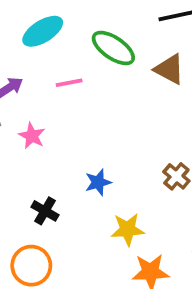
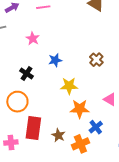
pink star: (32, 136) -> (33, 39), moved

